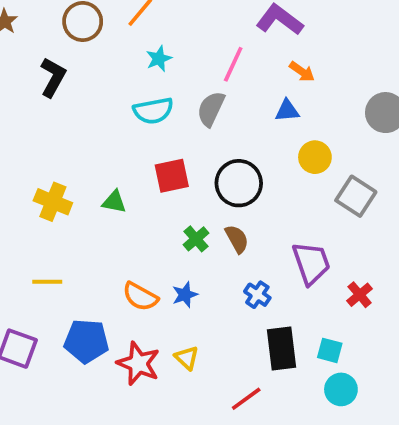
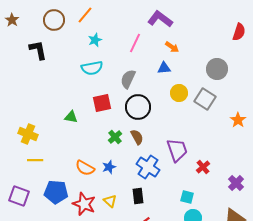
black L-shape: (53, 77) -> (38, 50), turned -40
gray semicircle: (211, 109) -> (128, 79), moved
gray square: (356, 196) -> (205, 99), moved
yellow cross: (53, 202) -> (28, 134), moved
blue cross: (257, 295) -> (148, 167), size x1.6
black rectangle: (281, 349) -> (138, 196), moved, size x0.7

